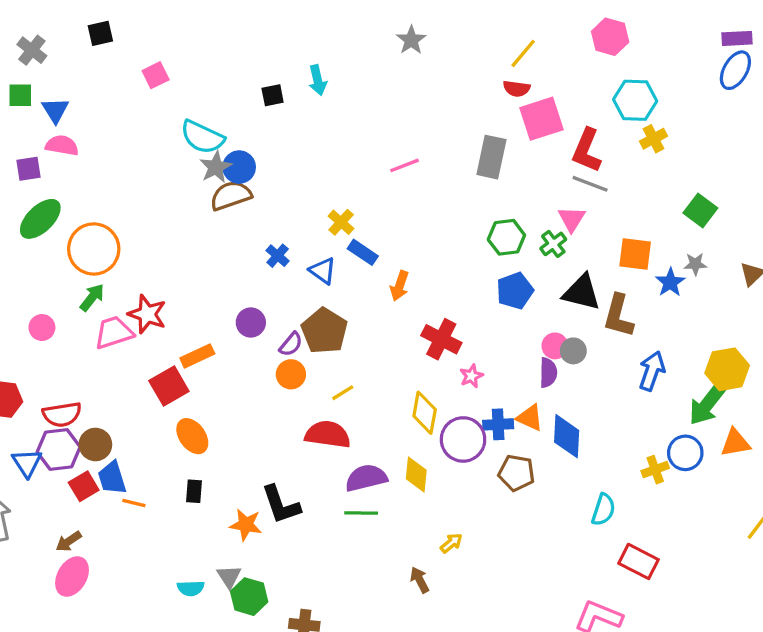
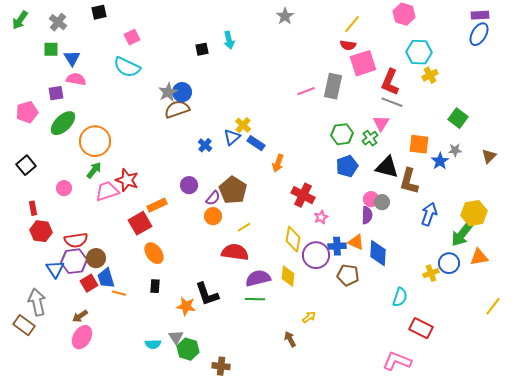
cyan semicircle: (202, 137) -> (127, 67), moved
pink line: (405, 165) -> (306, 91), moved
blue triangle: (323, 271) -> (232, 137), moved, turned 42

